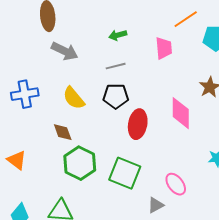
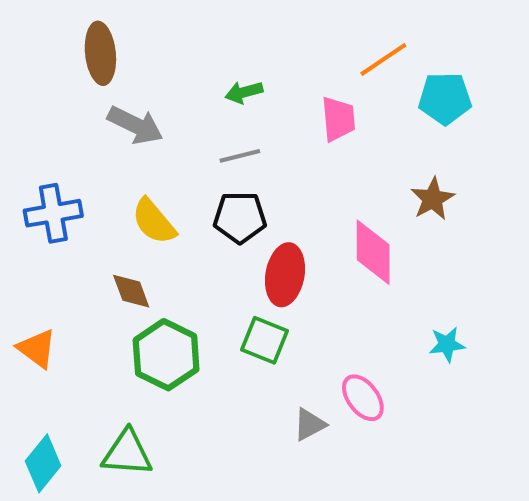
green square: (125, 173) -> (264, 340), moved, size x0.7
gray triangle: (156, 205) -> (310, 424), moved

